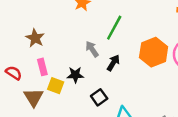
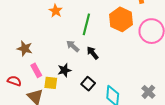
orange hexagon: (154, 52) -> (121, 19), moved
black arrow: (113, 63) -> (93, 53), turned -56

